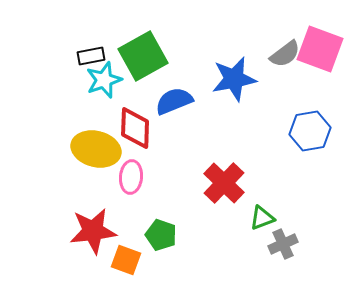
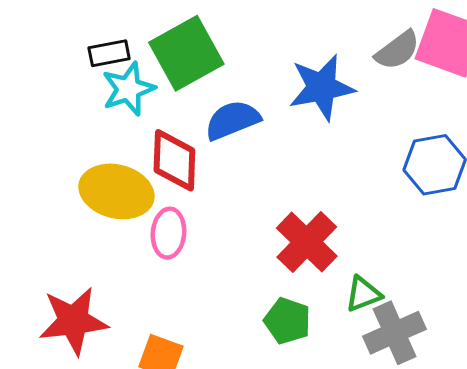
red star: (93, 231) -> (73, 321), moved
green pentagon: (161, 235) -> (287, 321), moved
gray cross: (283, 244) -> (394, 333), size x1.4

